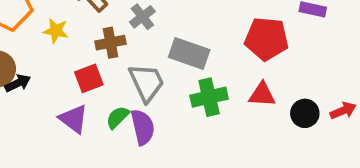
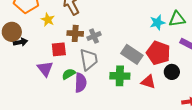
gray cross: (142, 17) -> (94, 36), moved
gray rectangle: (189, 54) -> (132, 54), moved
black circle: (305, 113) -> (172, 72), moved

